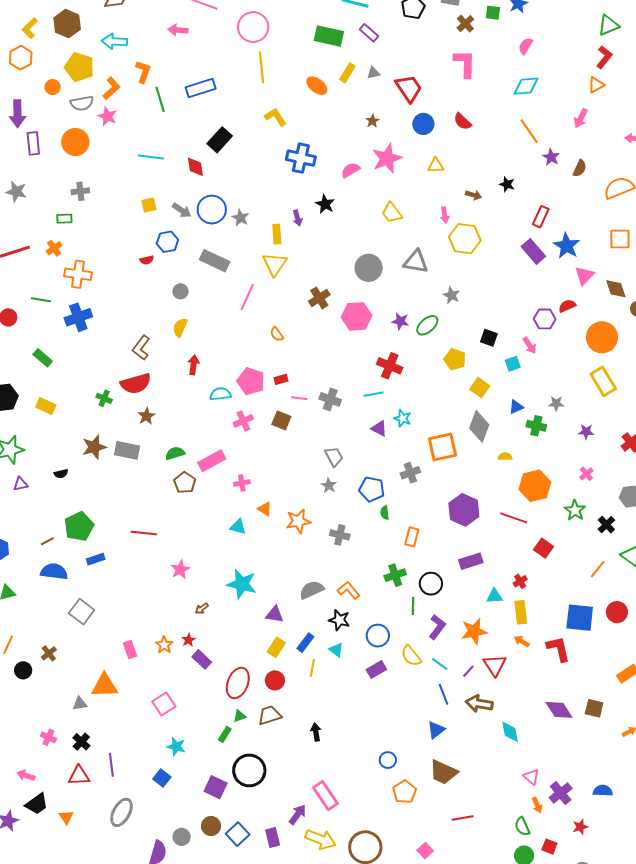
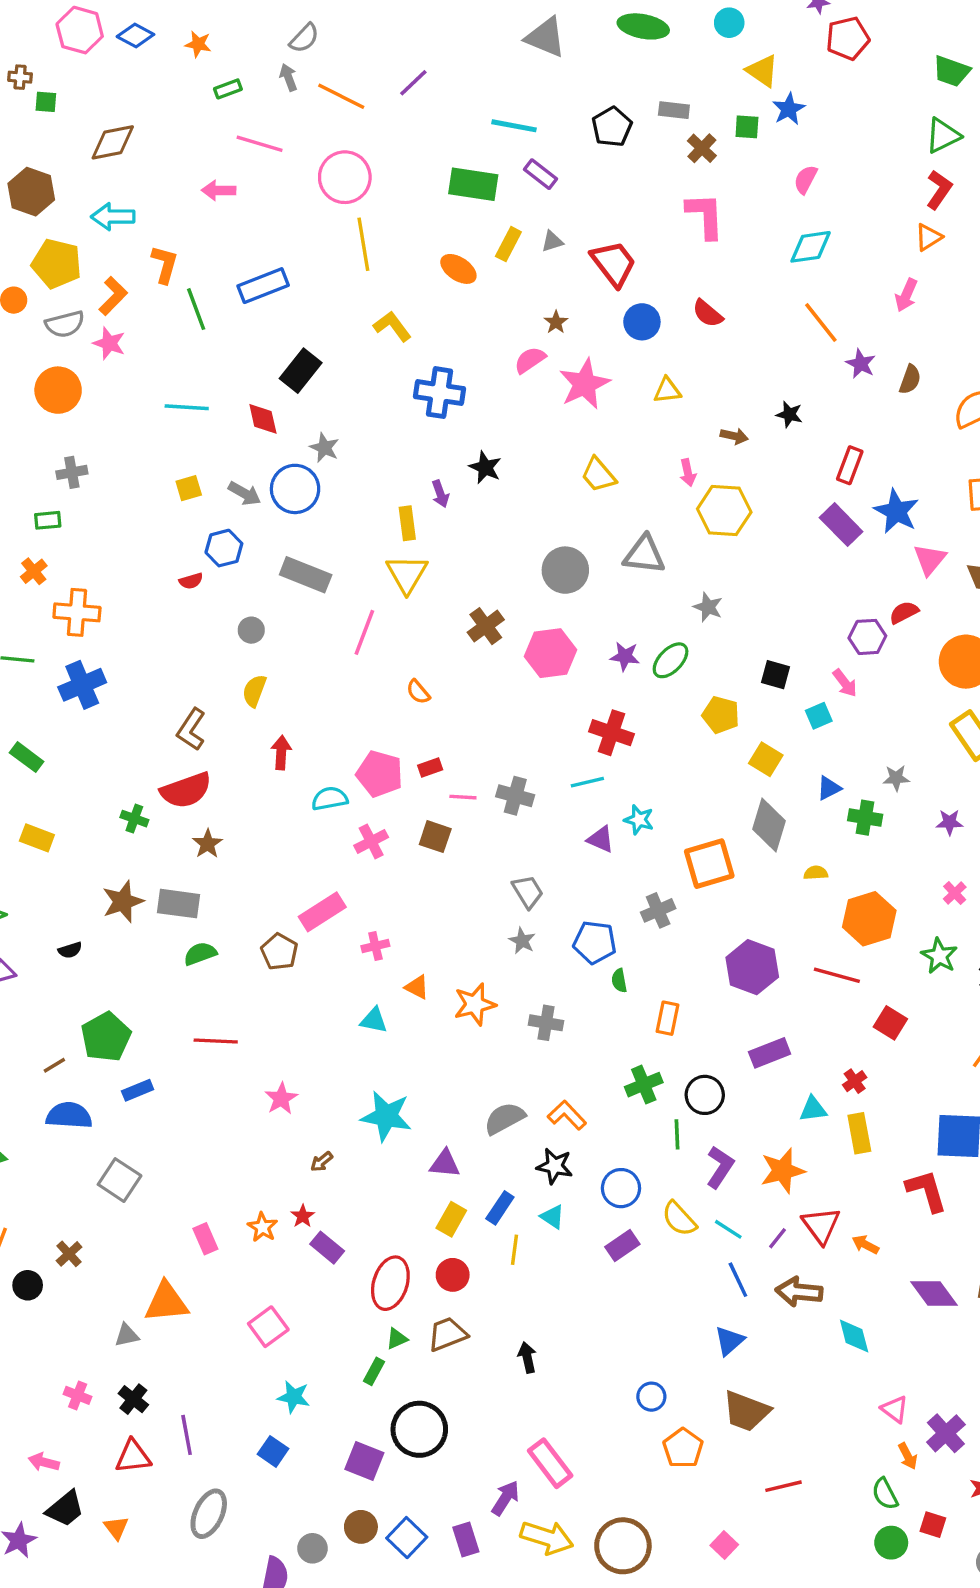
pink semicircle: (350, 170) -> (530, 360), moved
gray star: (240, 218) -> (324, 448), moved
green semicircle: (175, 453) -> (200, 954), moved
orange arrow: (522, 641) -> (865, 1245), moved

